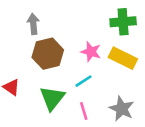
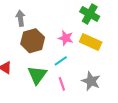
green cross: (123, 22) -> (90, 14), turned 36

